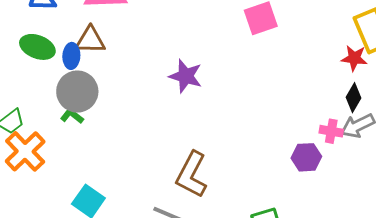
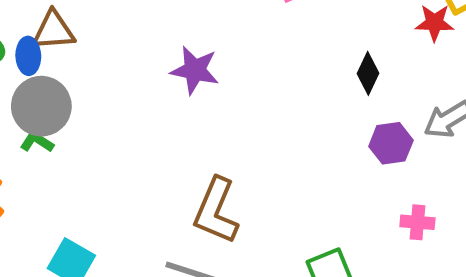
black diamond: (353, 98) -> (368, 73), moved
pink cross: (331, 131) -> (417, 222), moved
purple hexagon: (306, 157) -> (391, 143), moved

